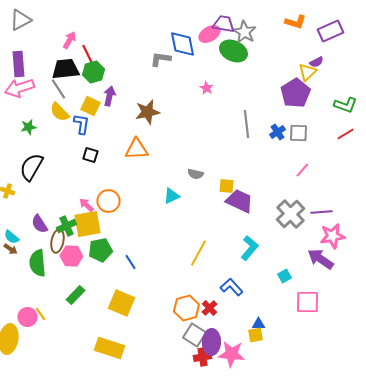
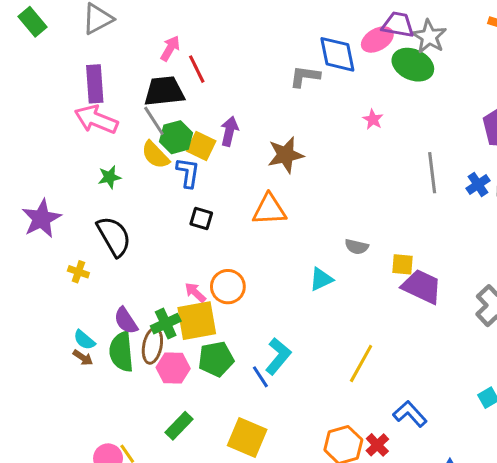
green hexagon: (93, 72) -> (176, 137), moved
pink arrow: (19, 88) -> (96, 119), turned 40
black semicircle: (31, 167) -> (114, 236), turned 120
cyan L-shape: (249, 248) -> (278, 356), moved
green semicircle: (37, 263) -> (121, 352), moved

